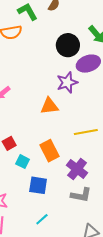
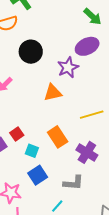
black circle: (68, 45) -> (31, 52), moved
blue square: (38, 185) -> (38, 175), moved, turned -36
gray L-shape: (81, 195) -> (73, 183), moved

